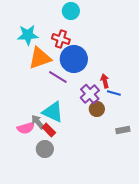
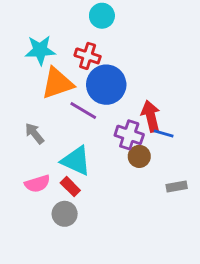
red arrow: (105, 81) -> (151, 116), size x1.5
purple cross: (90, 94) -> (129, 135), turned -30
gray arrow: (38, 122) -> (34, 133), moved

